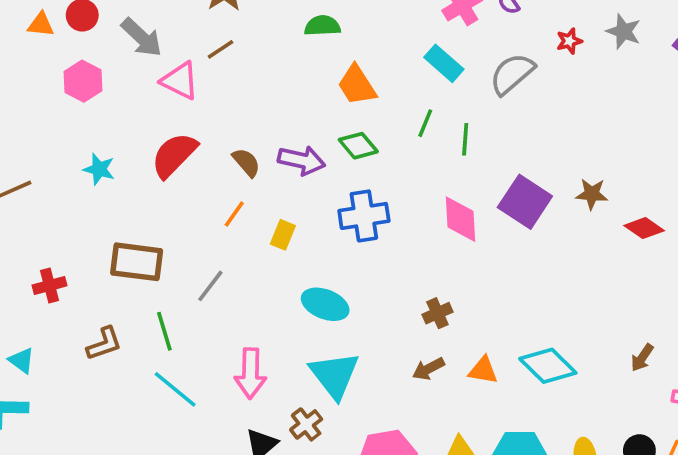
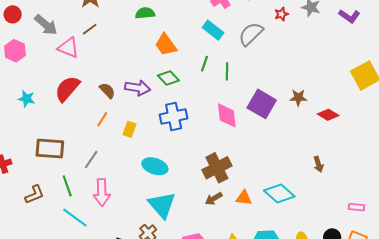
brown cross: (437, 313) -> (217, 168), size x1.8
brown arrow: (642, 358) -> (318, 164), moved, turned -49
pink arrow: (250, 373) -> (102, 192), moved

